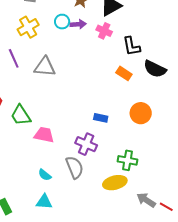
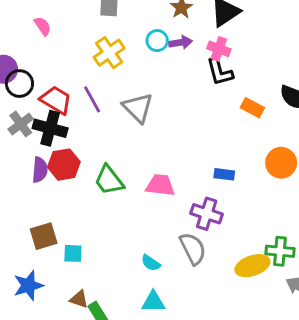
black L-shape: (131, 46) -> (220, 72), moved
gray triangle: (45, 67) -> (138, 108), turned 45
pink trapezoid: (44, 135) -> (160, 185), moved
green cross: (127, 160) -> (280, 251), moved

